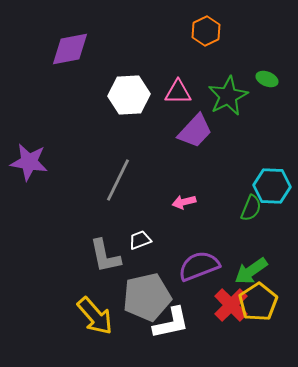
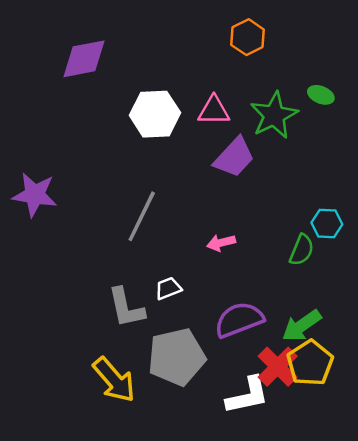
cyan hexagon: (272, 186) -> (327, 224), size x0.7
white L-shape: (171, 323) -> (248, 395), moved

